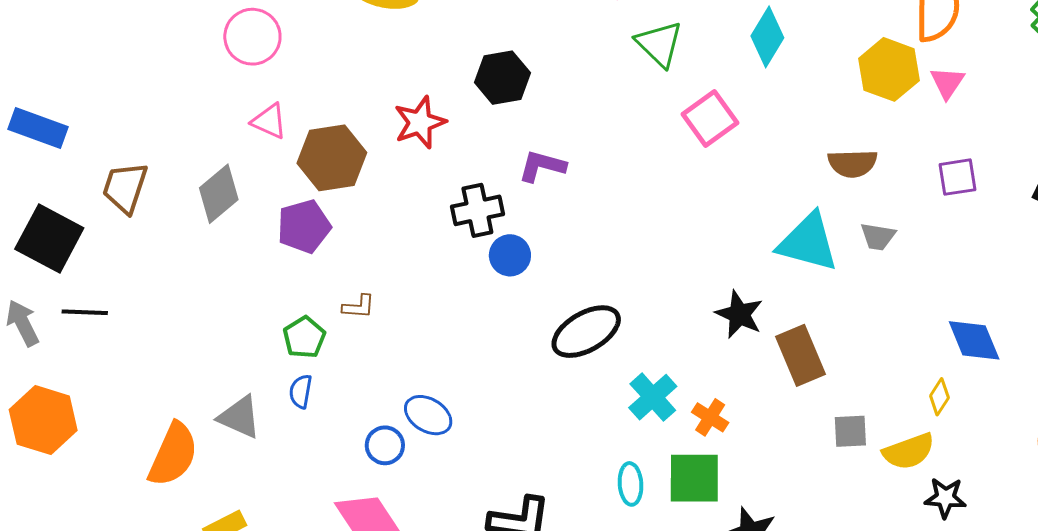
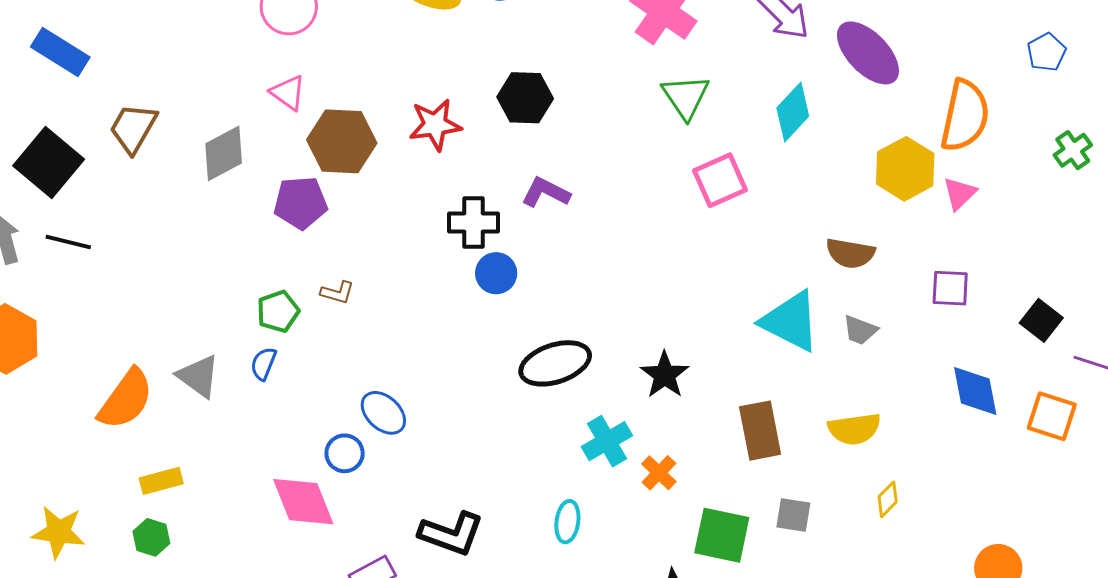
black star: (739, 314) -> (665, 375), moved
blue diamond: (974, 340) -> (975, 391), moved
blue circle: (385, 445) -> (345, 453), moved
yellow semicircle: (909, 451) -> (854, 429), moved
green square: (694, 478) -> (722, 535), moved

